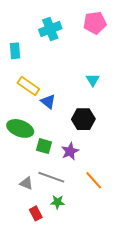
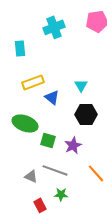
cyan triangle: (93, 80) -> (81, 85), moved
yellow rectangle: (28, 86) -> (33, 82), turned -55

